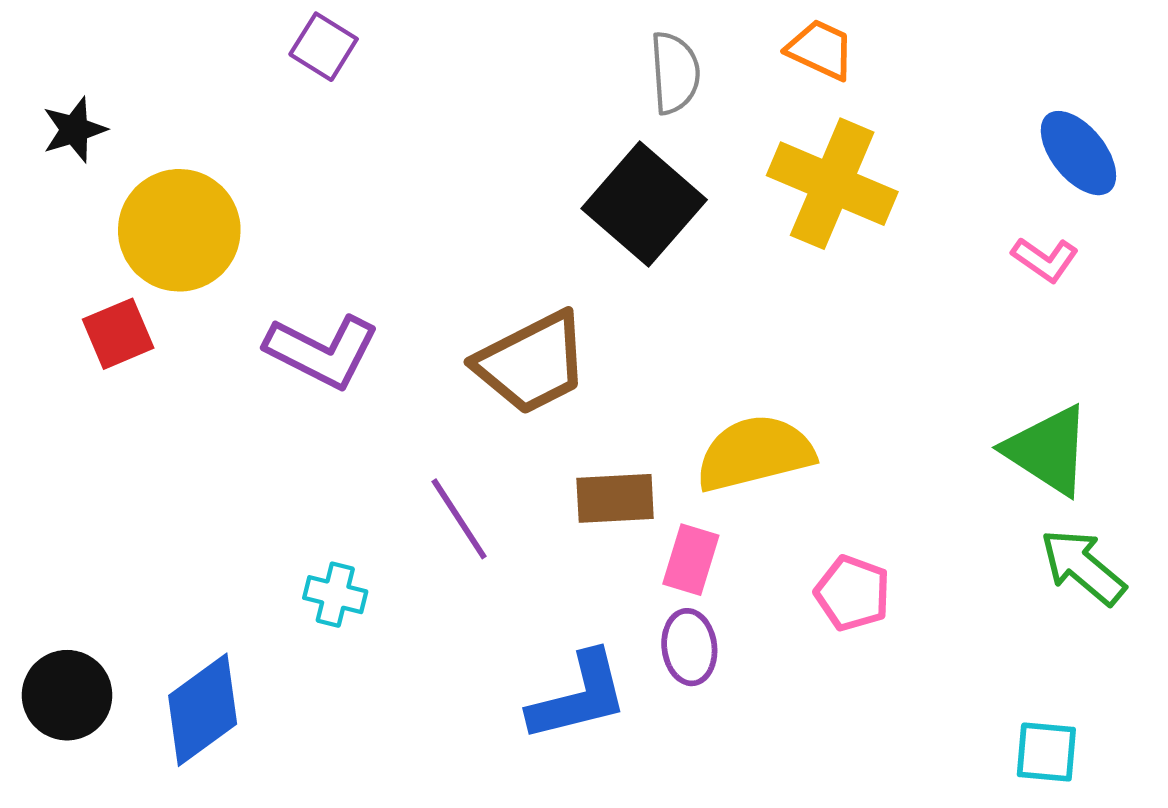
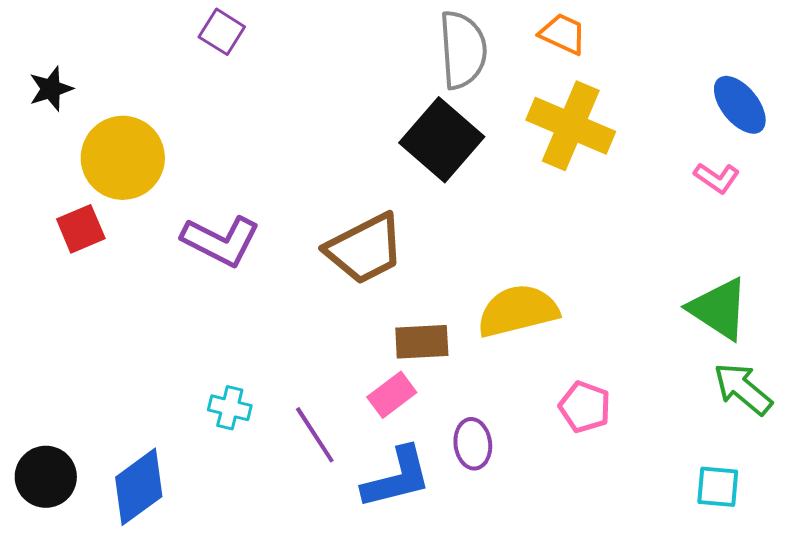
gray semicircle: (675, 73) -> (463, 50), size x1.4
purple line: (459, 519) -> (315, 435), moved
pink rectangle: (691, 560) -> (392, 395), moved, turned 36
cyan square: (1046, 752) -> (718, 487), moved

